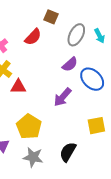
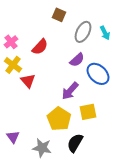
red semicircle: (33, 37) -> (40, 47), moved
red triangle: (18, 87) -> (28, 81), turned 49
yellow square: (96, 126) -> (88, 112), moved
yellow pentagon: (29, 127) -> (59, 119), moved

